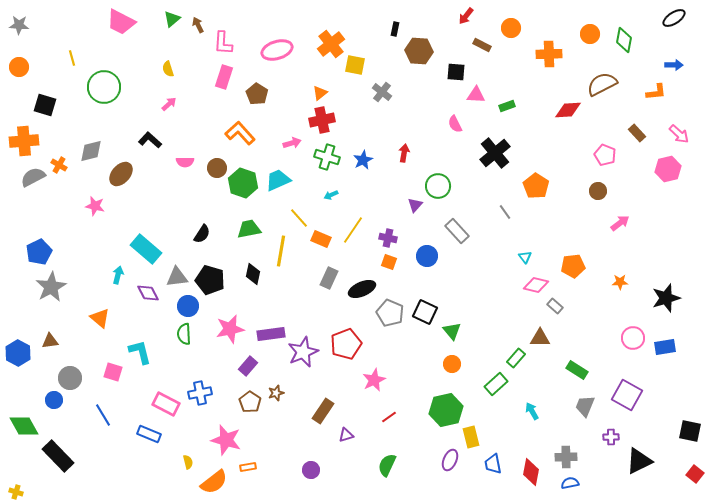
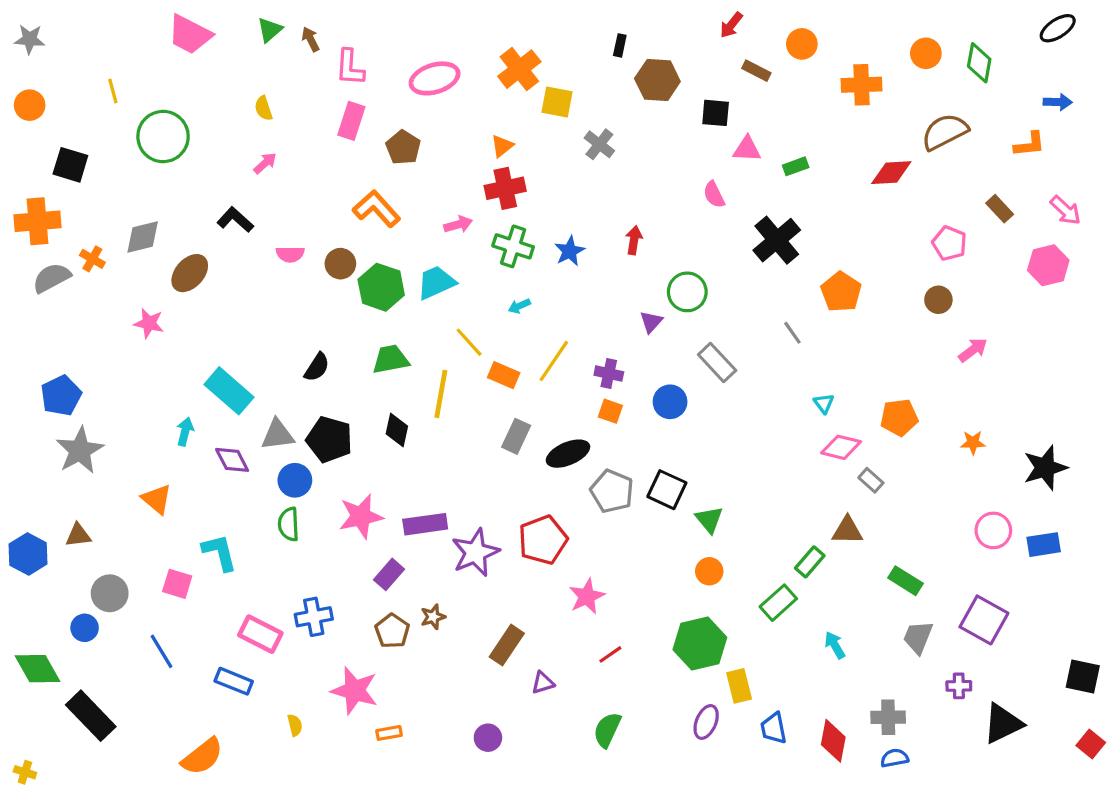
orange semicircle: (214, 482) -> (202, 757), moved

